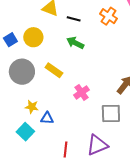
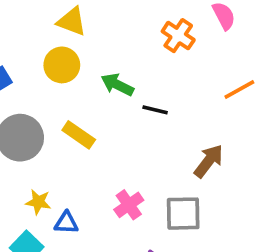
black line: (74, 19) -> (155, 110), moved
yellow circle: (33, 37) -> (62, 65), moved
pink cross: (81, 92) -> (129, 205), moved

